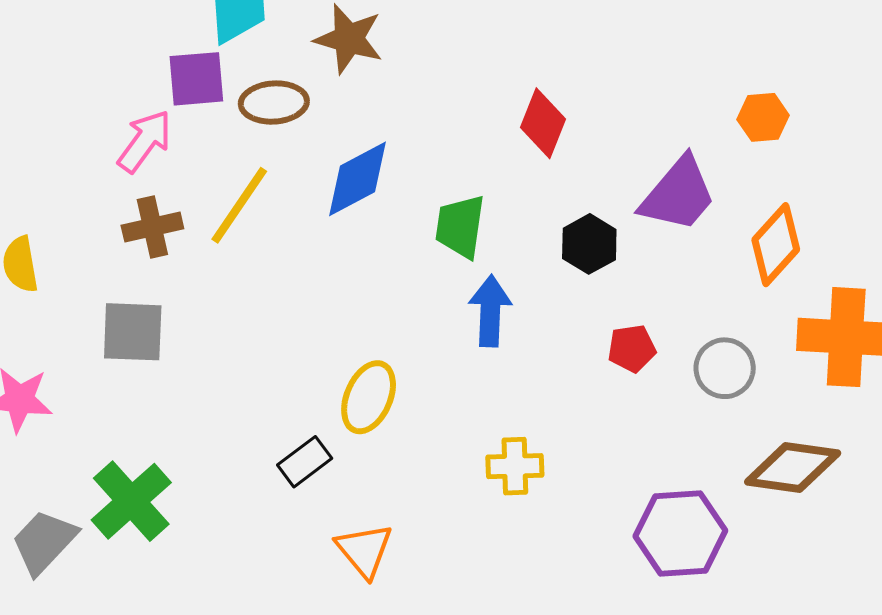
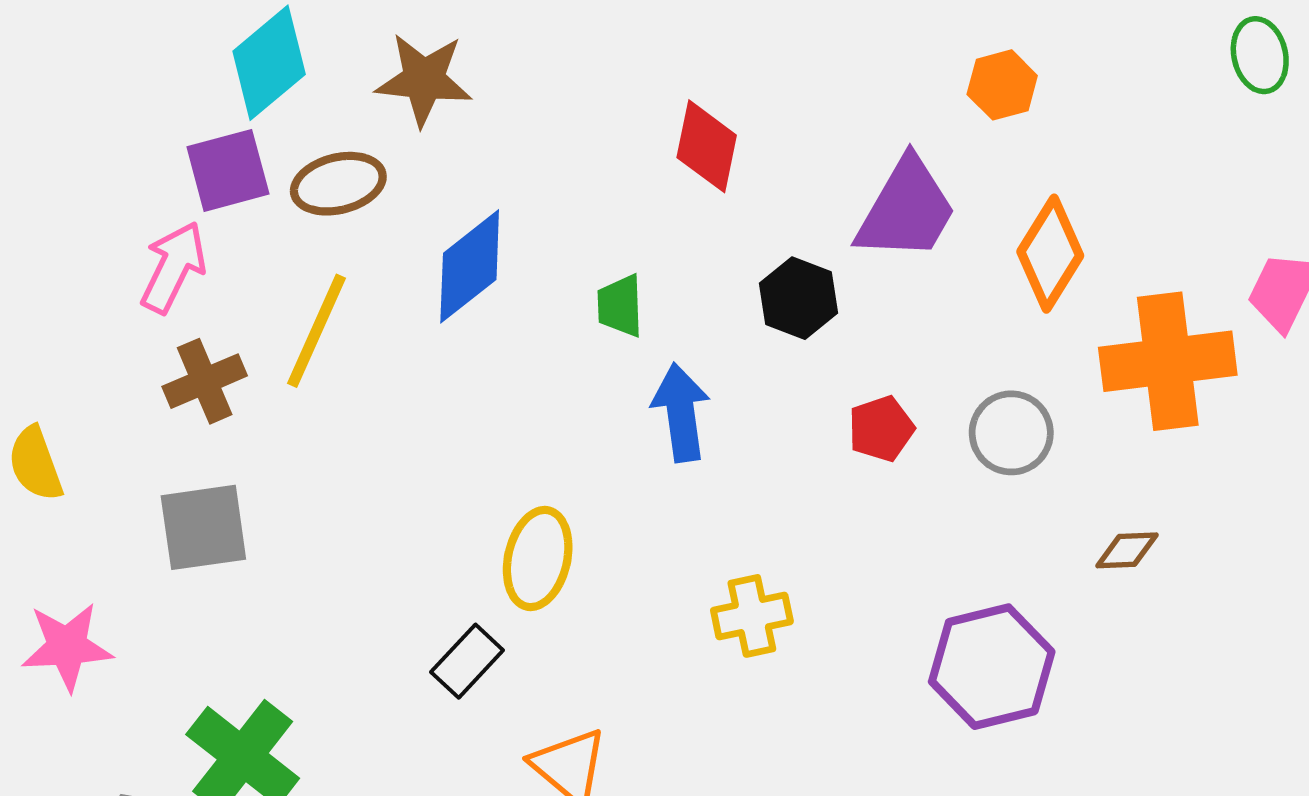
green trapezoid: (460, 226) -> (620, 306), size x0.7
brown diamond: (793, 467) -> (1127, 550), size x0.5

